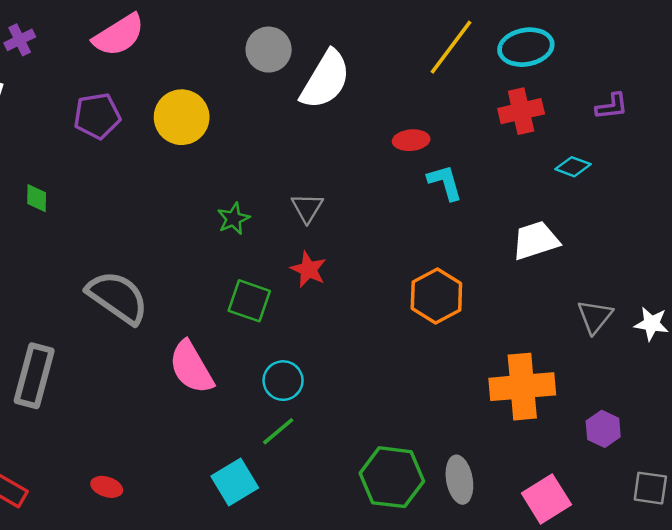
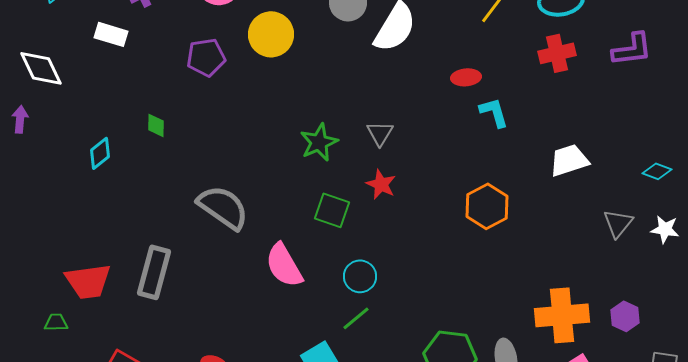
purple L-shape: (612, 106) -> (632, 49), size x1.5
yellow circle: (182, 117) -> (271, 34), moved
cyan diamond: (573, 167) -> (657, 171), moved
green star: (234, 219) -> (319, 142), size x1.4
orange cross: (522, 387) -> (562, 315), moved

